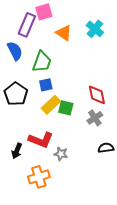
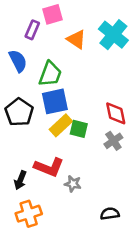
purple rectangle: (27, 25) -> (32, 30), size x0.7
cyan cross: (95, 29) -> (113, 35), size x1.4
blue square: (46, 85) -> (55, 101), size x1.6
black semicircle: (106, 148) -> (110, 214), moved
orange cross: (39, 177) -> (29, 214), moved

